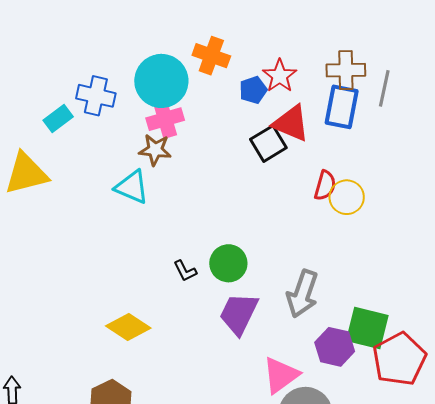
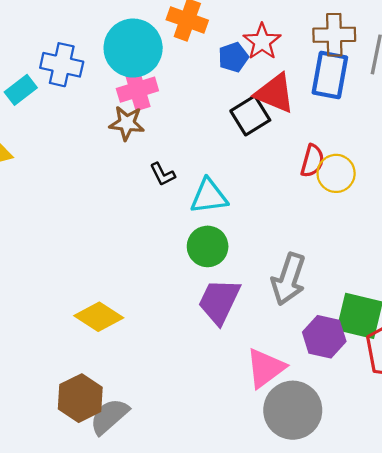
cyan triangle: (132, 187) -> (209, 196), moved, turned -30
black L-shape: (185, 271) -> (163, 174), moved

